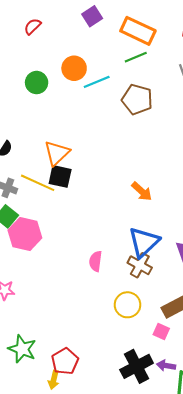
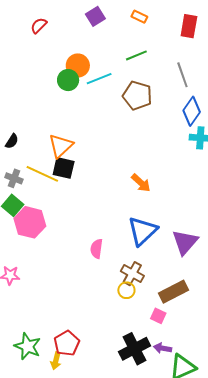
orange rectangle: (138, 31) -> (139, 17), moved, size x0.5
green circle: (37, 83) -> (68, 80), moved
brown cross: (140, 265) -> (132, 274), moved
yellow circle: (127, 305) -> (126, 290), size x0.7
green star: (22, 349) -> (28, 346), moved

